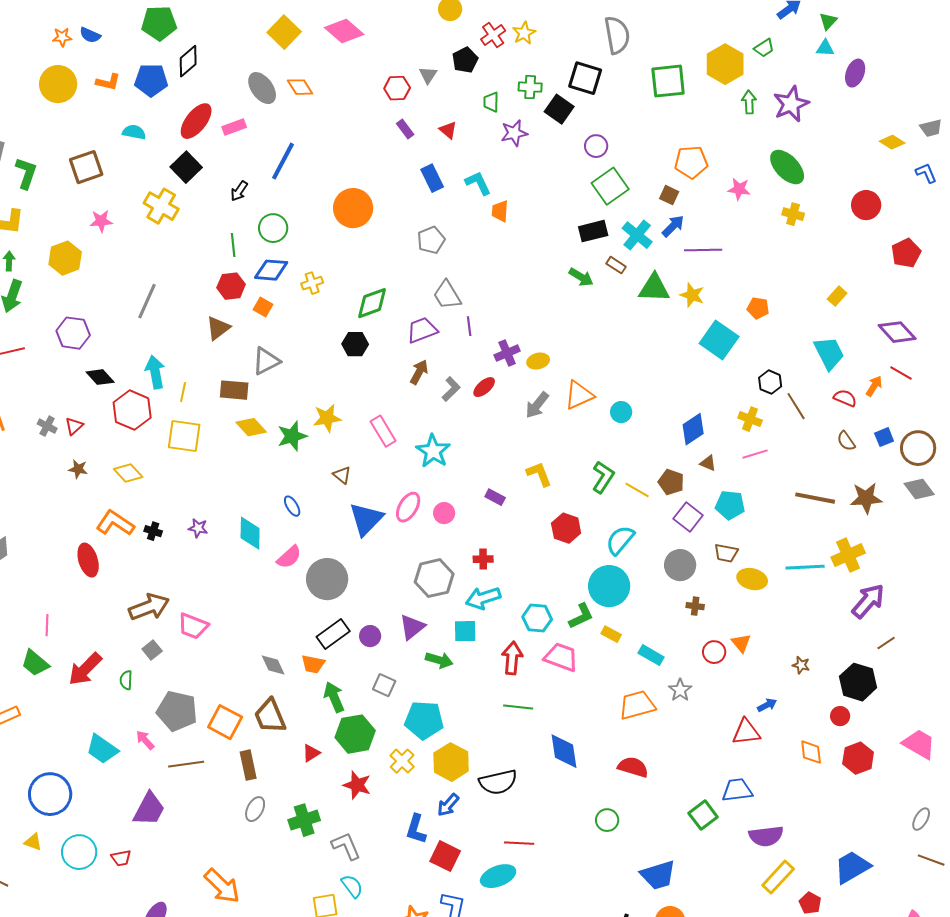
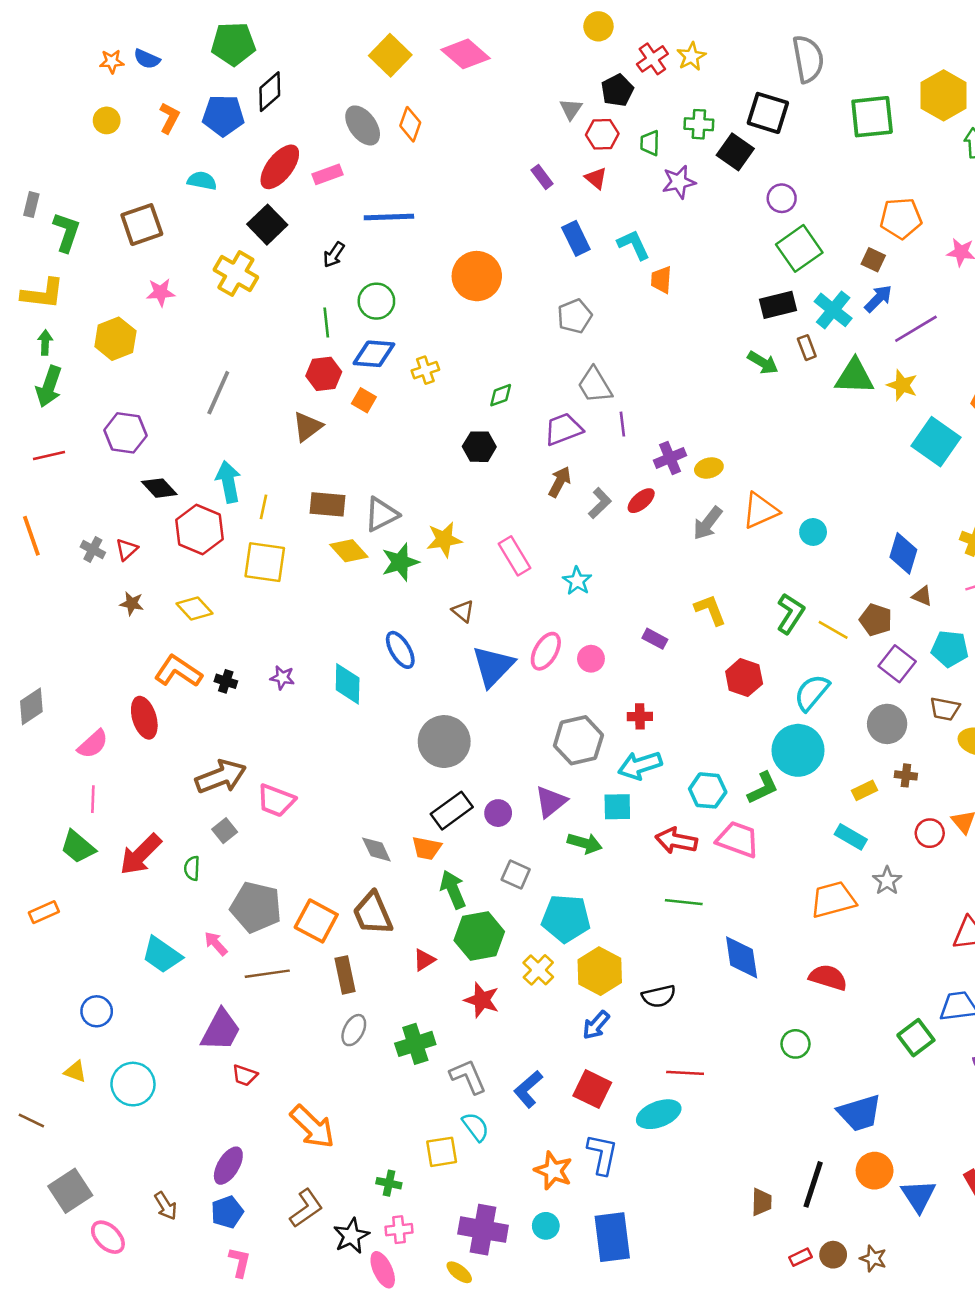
orange L-shape: (108, 82) -> (169, 118), turned -75
yellow circle: (58, 84) -> (107, 120), size x0.6
orange diamond: (300, 87) -> (410, 124), turned 52
red hexagon: (397, 88) -> (602, 134), moved
blue line: (283, 161) -> (389, 217), turned 60
purple line: (703, 250) -> (916, 329), turned -30
brown rectangle: (616, 265) -> (807, 348), turned 36
green diamond: (372, 303) -> (501, 395), size x0.6
gray triangle: (266, 361) -> (381, 514), moved
blue diamond: (693, 429) -> (903, 553), turned -40
cyan star: (433, 451) -> (577, 581), size x0.7
blue ellipse: (292, 506) -> (400, 650), size x1.4
pink semicircle: (289, 557) -> (93, 744), moved
yellow rectangle: (611, 634) -> (864, 790), moved, turned -54
red arrow: (512, 658) -> (676, 841), turned -84
black semicircle: (498, 782) -> (659, 996), size x0.7
blue circle: (50, 794) -> (97, 1011), size x0.6
blue L-shape: (416, 829) -> (528, 1089), moved, turned 32
red trapezoid: (121, 858) -> (245, 1075), moved, turned 30

